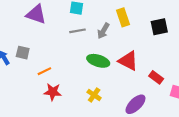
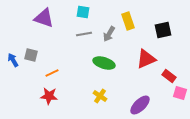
red triangle: (128, 61) -> (146, 59), moved, turned -50
red rectangle: (156, 77) -> (169, 76), moved
red star: (53, 92) -> (49, 96), moved

